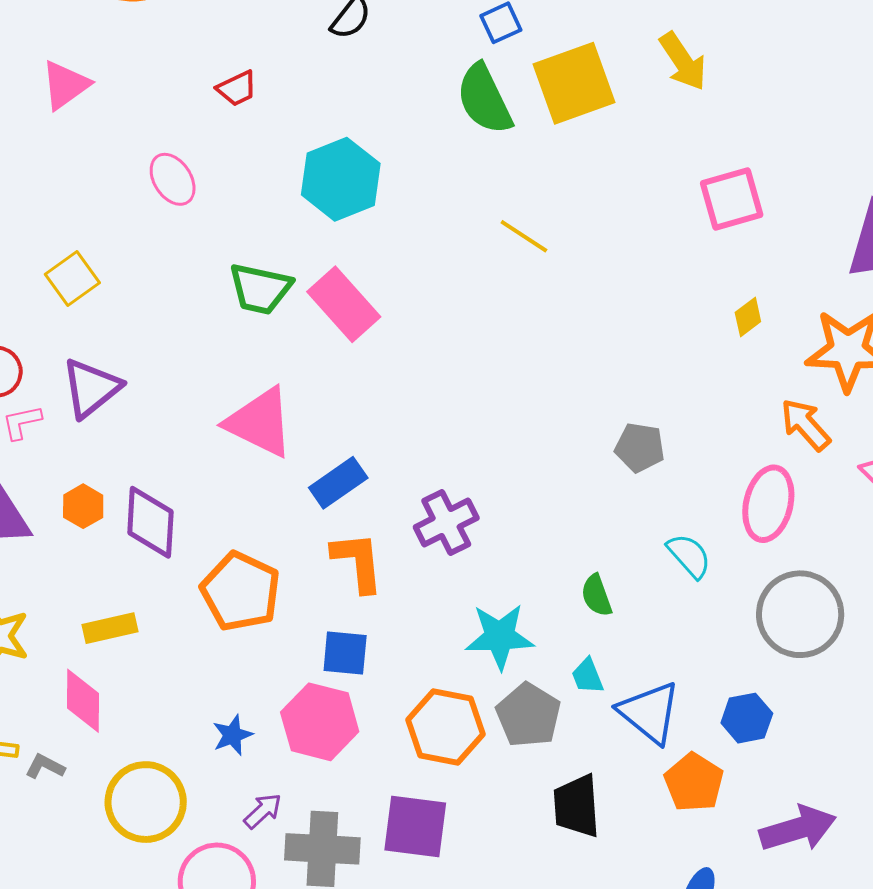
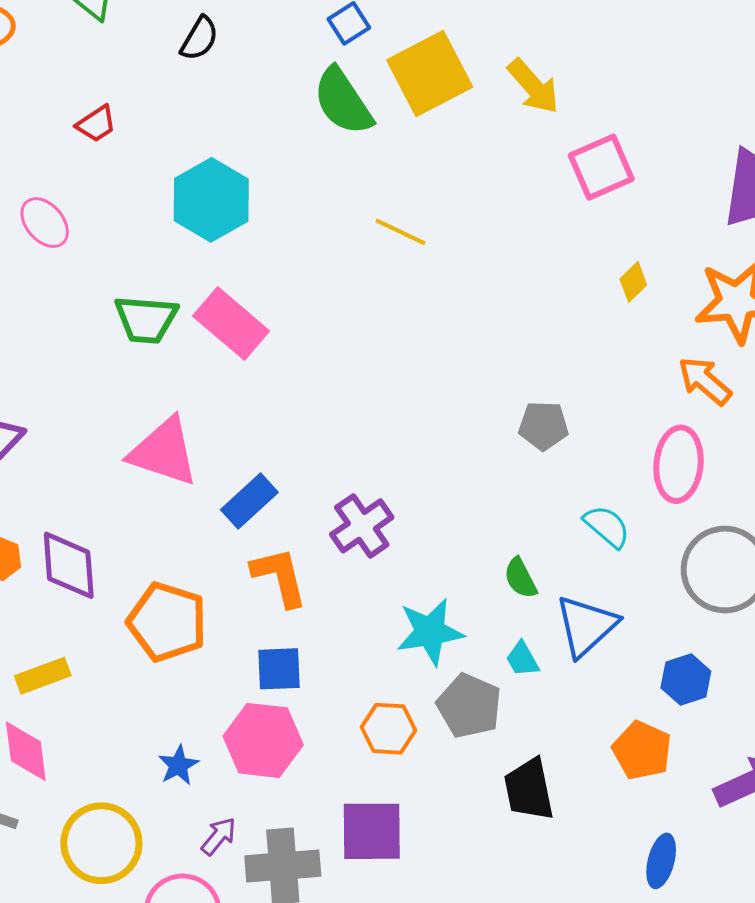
yellow arrow: (683, 61) -> (533, 86), moved
blue triangle: (649, 712) -> (586, 626), moved, turned 46
orange hexagon: (445, 727) -> (388, 729), size x0.7

